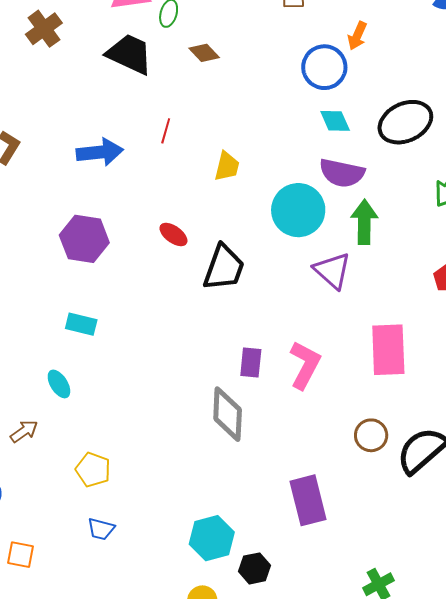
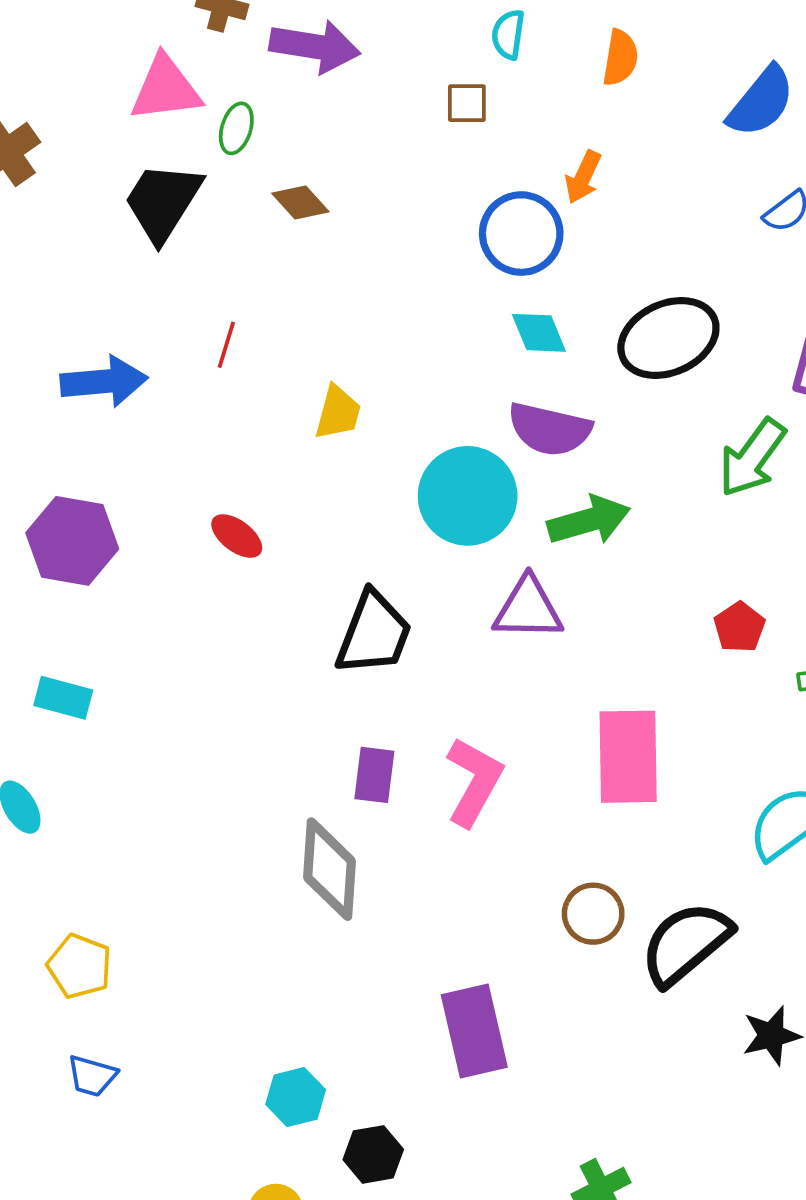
black trapezoid: (130, 54) -> (163, 202), turned -84
green arrow: (364, 222) -> (589, 520), turned 72
black trapezoid: (224, 268) -> (374, 633), moved
purple triangle: (332, 271) -> (528, 609), turned -42
cyan hexagon: (212, 538) -> (296, 1097), size x0.7

